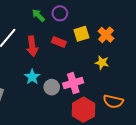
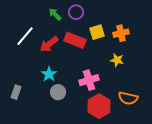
orange cross: (106, 35) -> (121, 33), turned 35
red rectangle: (59, 42) -> (75, 40), size x1.5
red arrow: (32, 46) -> (49, 44), turned 60
gray circle: (52, 87) -> (58, 92), moved

